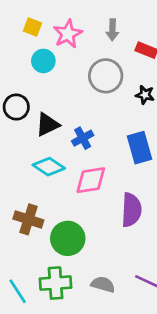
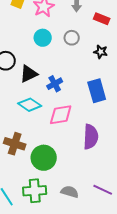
cyan circle: (43, 61) -> (43, 38), moved
gray circle: (106, 76) -> (72, 38), size x0.6

